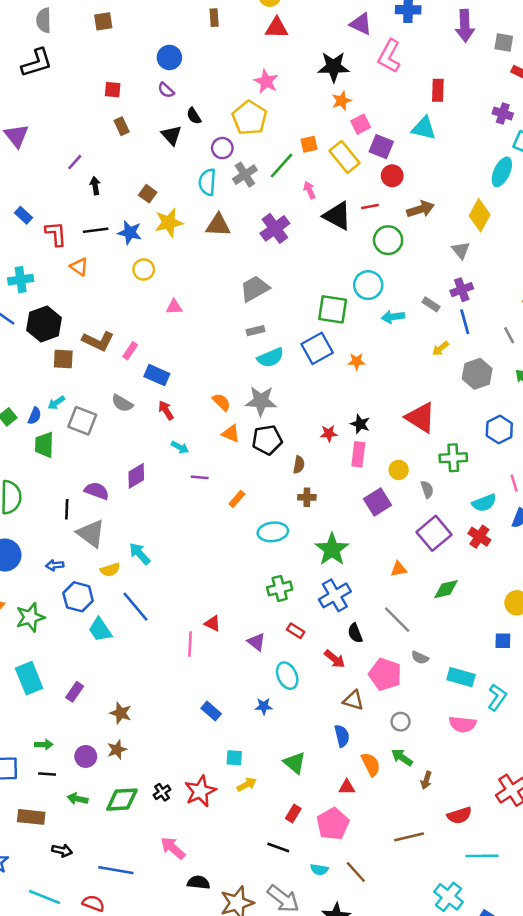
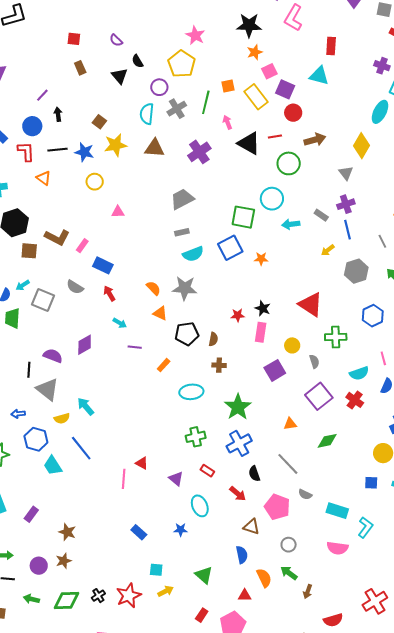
blue circle: (169, 57) -> (32, 126), moved
green line: (281, 166) -> (206, 102), turned -30
black pentagon: (267, 440) -> (187, 334), moved

